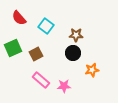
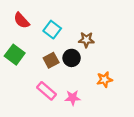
green square: (13, 48) -> (15, 55), turned -30
black circle: (73, 53) -> (72, 58), moved
brown square: (36, 54) -> (51, 60), moved

